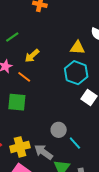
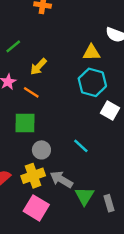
gray circle: (59, 130) -> (41, 150), moved
cyan line: (75, 143) -> (81, 146), moved

